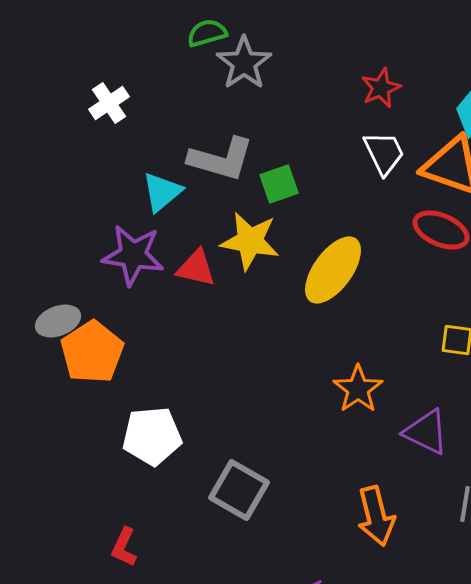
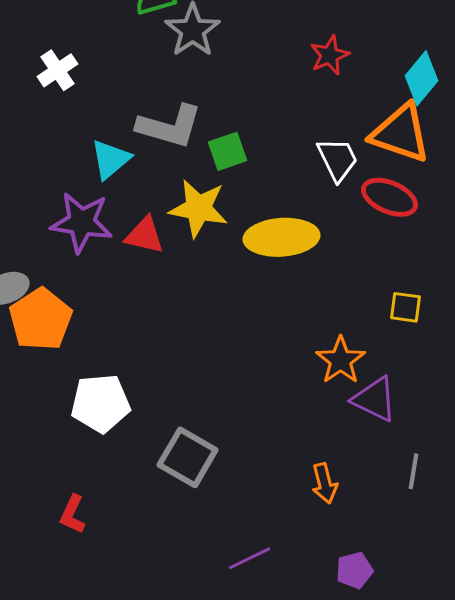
white trapezoid: (384, 153) -> (338, 159), moved
yellow ellipse: (333, 270) -> (282, 237), turned 50
orange star: (358, 389) -> (341, 360), moved
orange arrow: (376, 516) -> (325, 483), size x0.7

